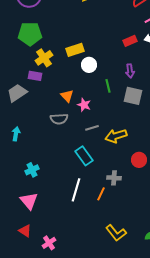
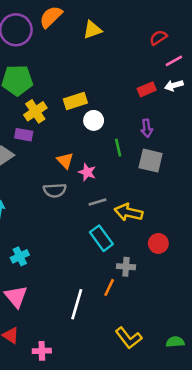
yellow arrow: (116, 136) -> (129, 212), turned 30
cyan rectangle: (84, 156) -> (101, 238), moved
white line: (76, 190) -> (77, 304), moved
pink cross: (49, 243) -> (42, 351), turned 32

